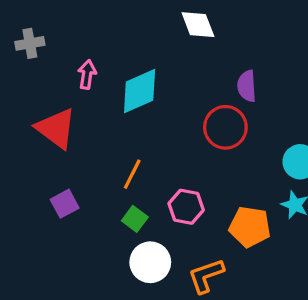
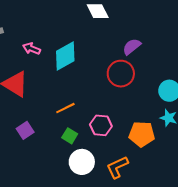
pink arrow: (87, 74) -> (32, 49), turned -72
purple semicircle: (247, 86) -> (132, 47), turned 60
orange line: (132, 174) -> (65, 108), turned 42

